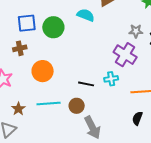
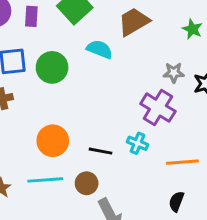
orange circle: (43, 71) -> (53, 141), moved
cyan cross: (111, 79) -> (138, 143), turned 32

